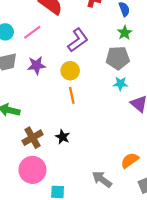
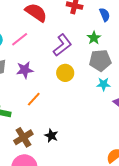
green star: (125, 33) -> (94, 38), moved
yellow circle: (70, 71) -> (65, 73), moved
orange line: (72, 95) -> (34, 99), moved, turned 56

